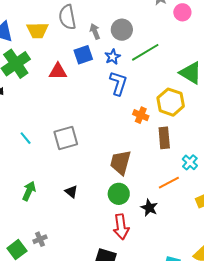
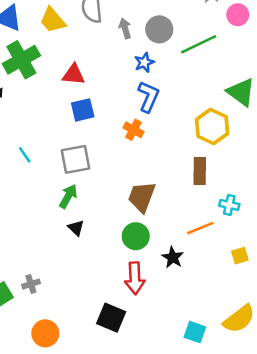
yellow trapezoid: (37, 30) -> (53, 20), turned 45
green line: (145, 52) -> (199, 44), moved
blue square: (83, 55) -> (83, 110), moved
orange cross: (141, 115) -> (134, 130), moved
cyan cross: (190, 162) -> (229, 205), turned -35
green arrow: (29, 191) -> (68, 196), moved

